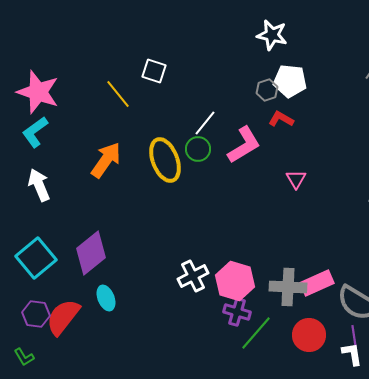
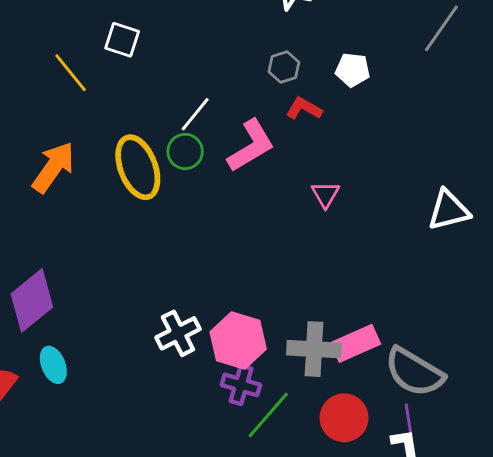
white pentagon: (290, 81) -> (353, 70), moved, size x0.7

